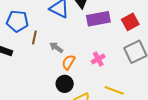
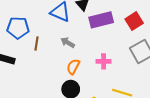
gray arrow: (56, 47) -> (68, 42), moved
pink cross: (98, 59) -> (104, 61), turned 32

